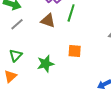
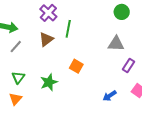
brown triangle: (48, 21) -> (46, 39), turned -49
orange square: (75, 51) -> (76, 66), turned 32

